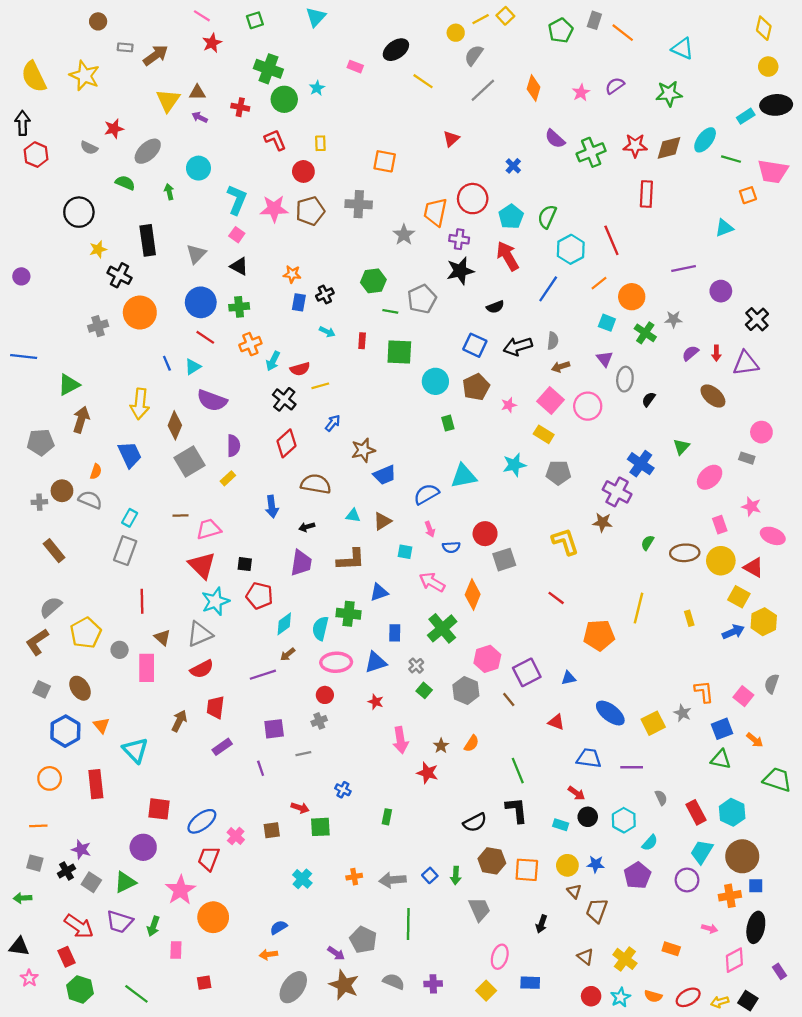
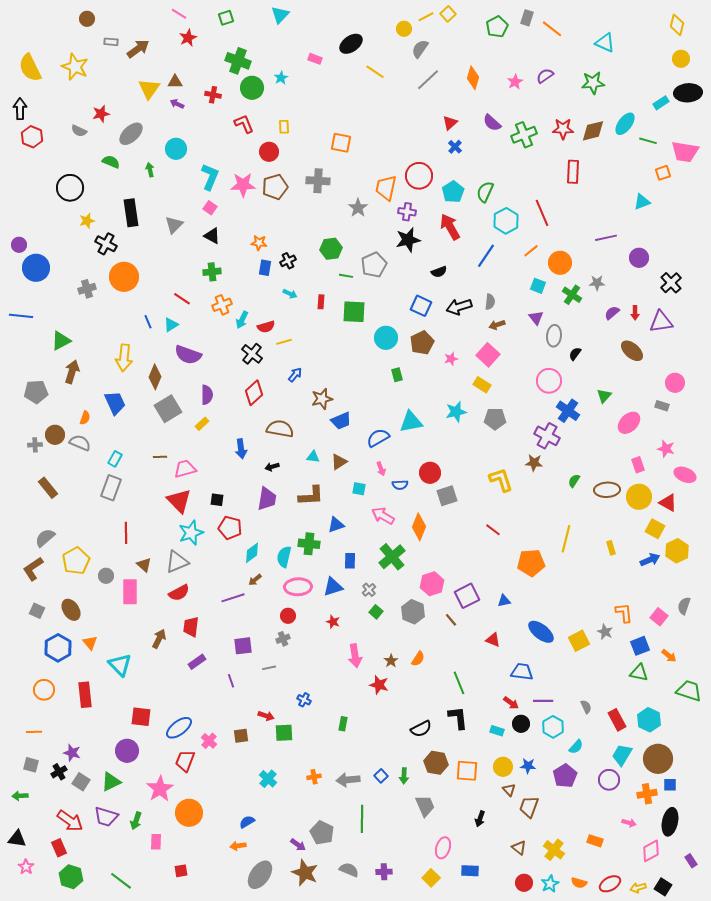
red triangle: (451, 139) -> (450, 123), moved
blue circle: (201, 302) -> (36, 268), moved
pink circle: (588, 406) -> (549, 381), moved
purple line: (632, 767) -> (543, 701), moved

